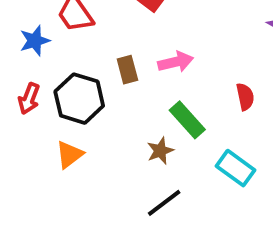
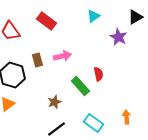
green rectangle: (187, 120) -> (80, 86), moved
cyan rectangle: (236, 168) -> (93, 123), moved

